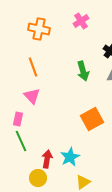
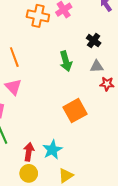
orange cross: (39, 29) -> (38, 16), moved
yellow circle: (38, 178) -> (29, 173), moved

